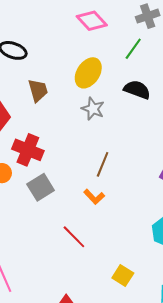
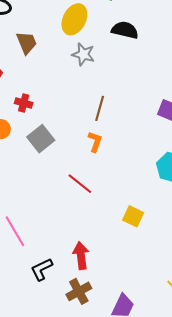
red cross: (28, 150) -> (24, 103), size x0.6
orange L-shape: (94, 197) -> (95, 142), turned -110

